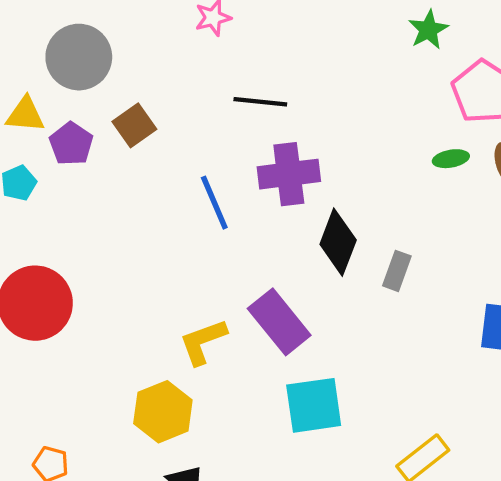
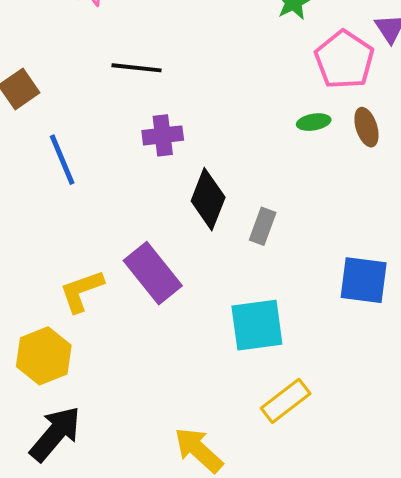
purple cross: (289, 174) -> (163, 135), size x0.7
blue line: (214, 203) -> (62, 160), moved
cyan square: (314, 405) -> (257, 325), moved

